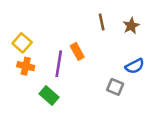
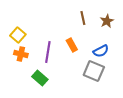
orange rectangle: (77, 51) -> (72, 45), moved
blue semicircle: (135, 66) -> (101, 51), moved
gray square: (115, 87) -> (94, 71), size x1.5

